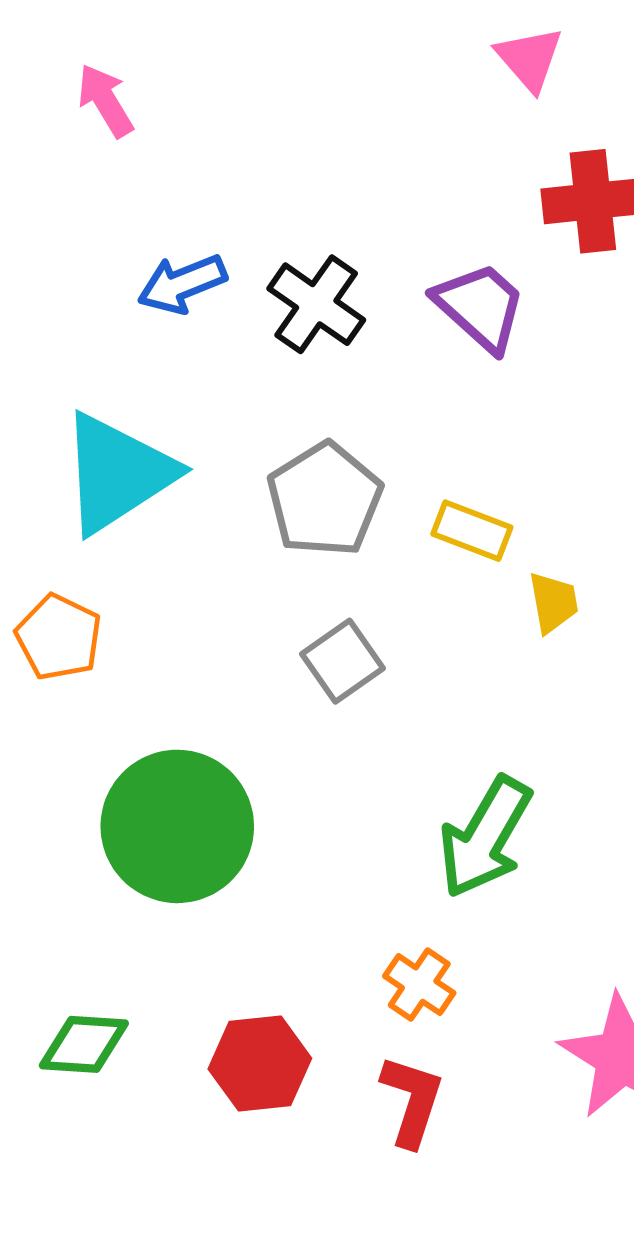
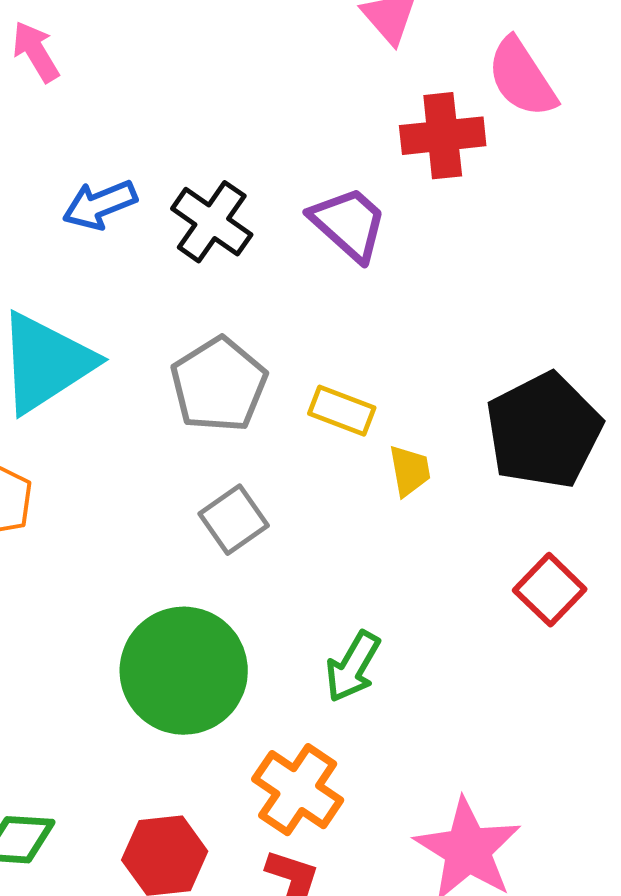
green circle: (177, 826) -> (184, 671), moved
green arrow: (485, 837) -> (353, 667), size x0.7
orange cross: (419, 985) -> (298, 790), size x1.5

